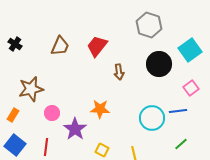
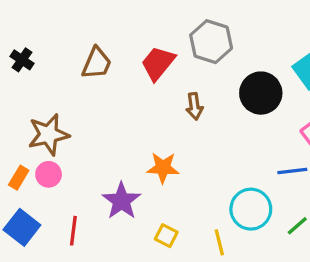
gray hexagon: (149, 25) -> (211, 42), moved
pink circle: (52, 113) -> (49, 174), moved
cyan circle: (152, 118) -> (251, 209), moved

